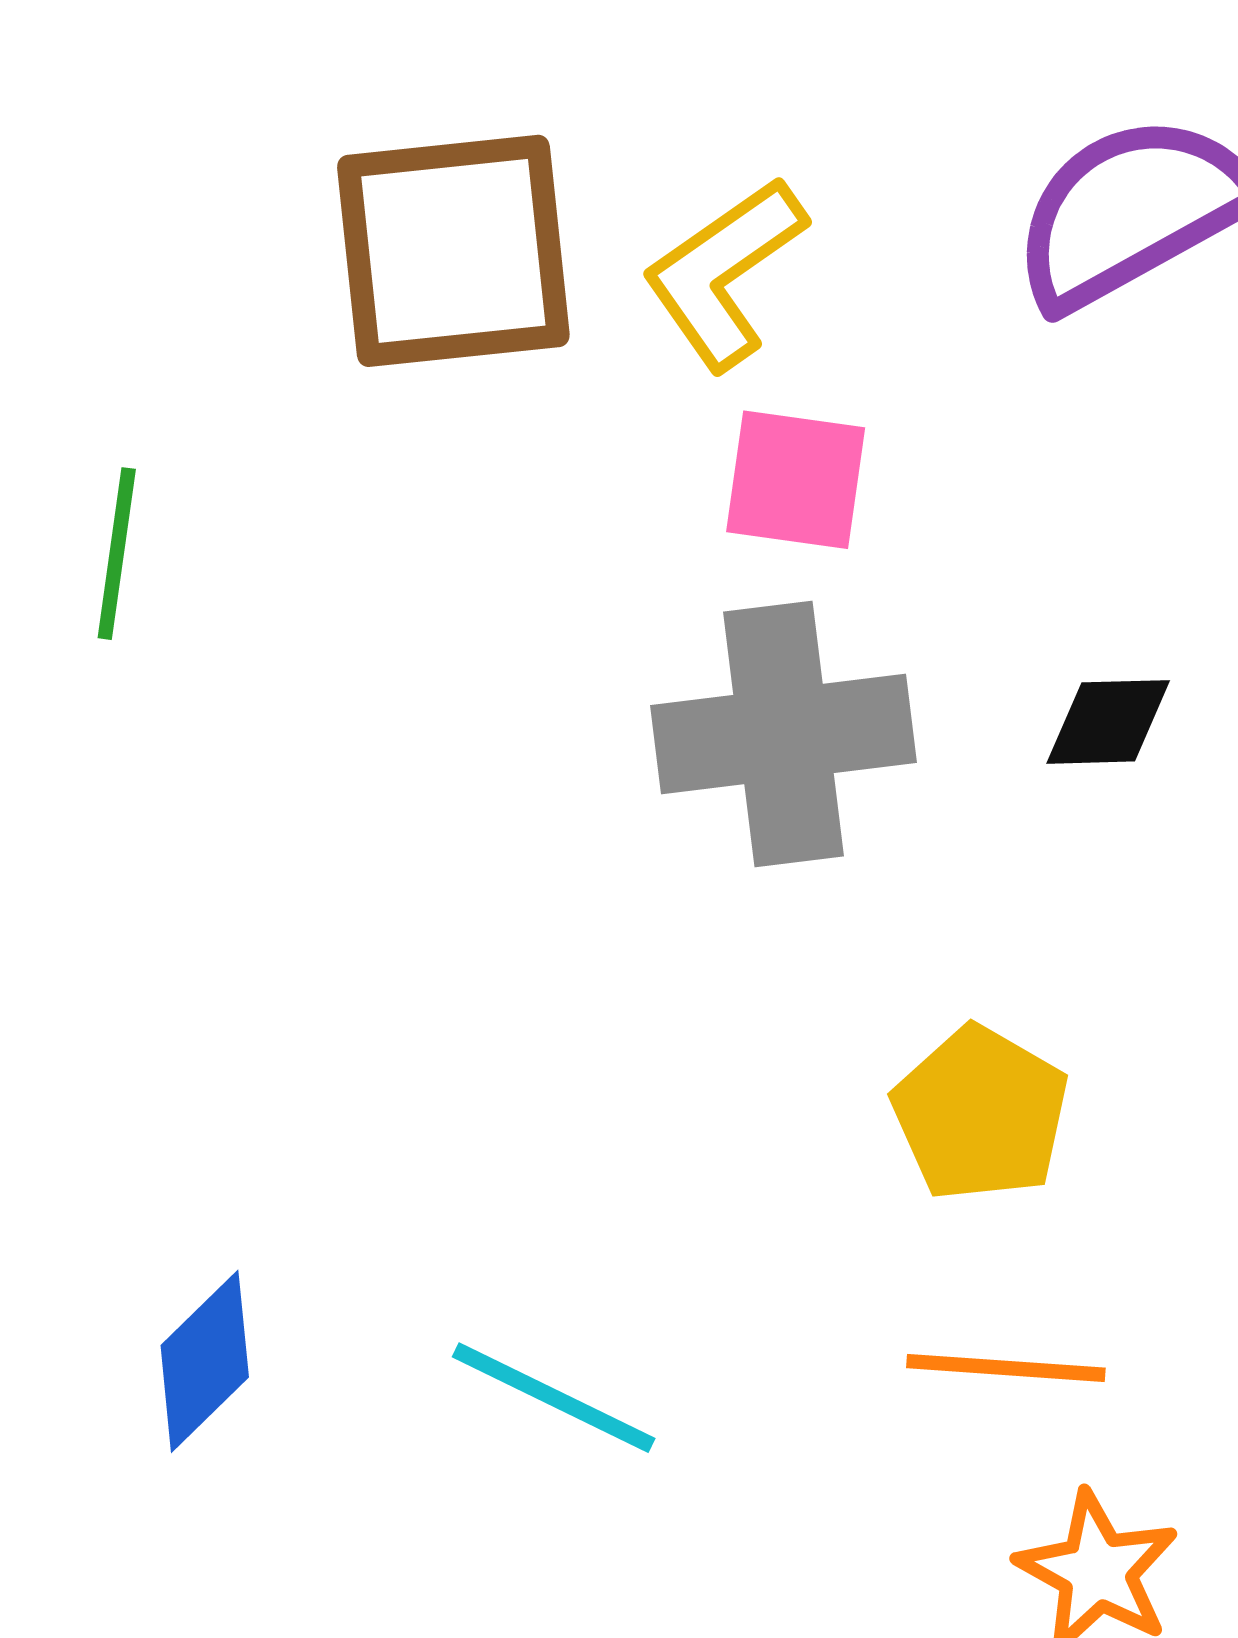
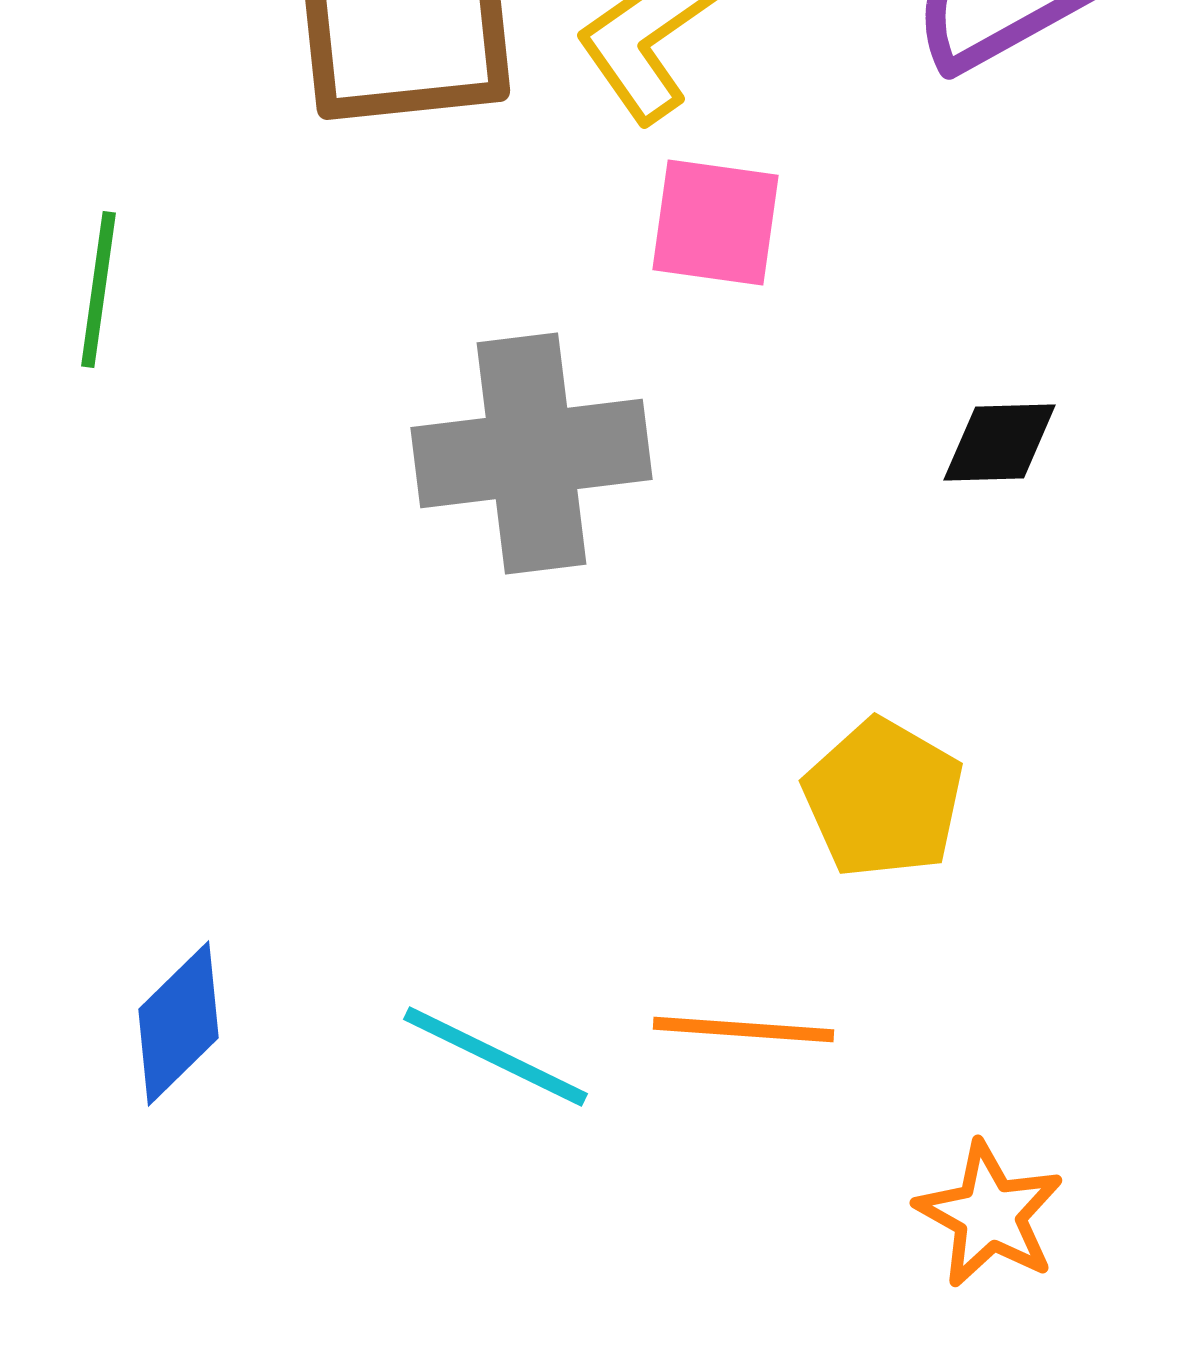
gray cross: (784, 734) -> (532, 454), moved
orange line: (1006, 1368) -> (744, 1030), moved

